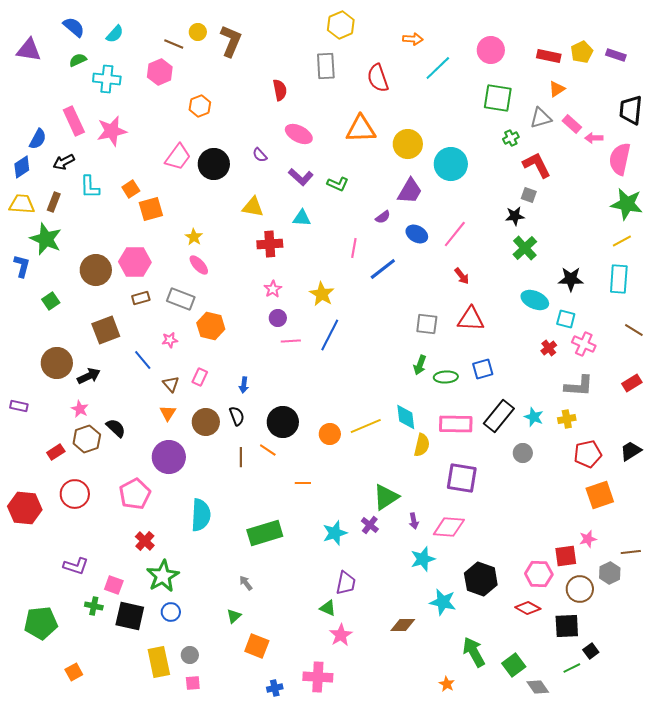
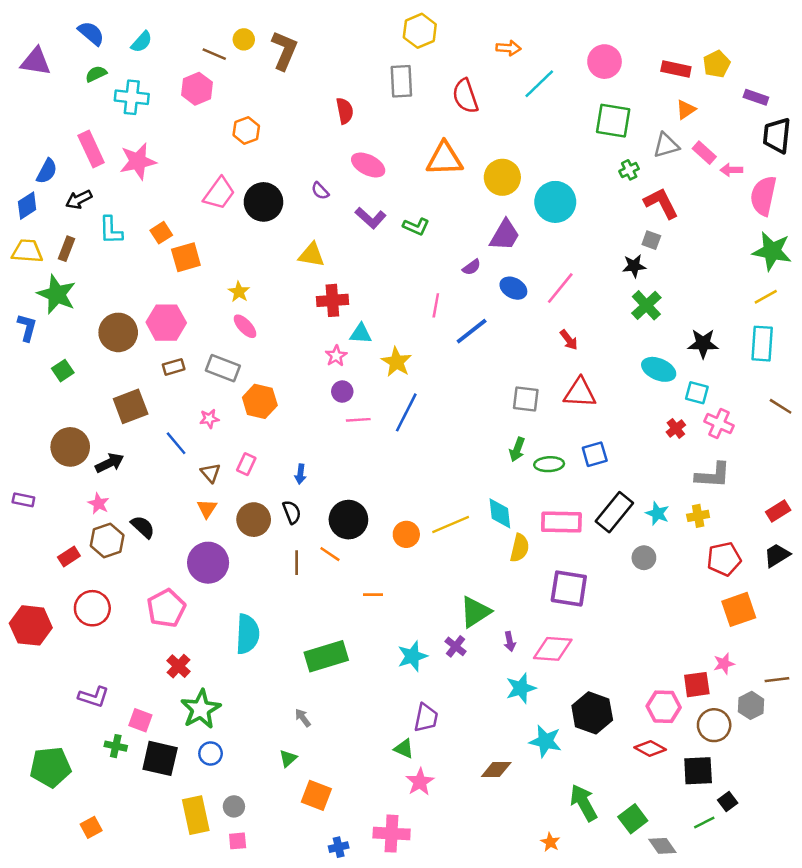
purple rectangle: (616, 55) -> (756, 97), moved
cyan triangle: (302, 218) -> (361, 334), moved
red rectangle: (632, 383) -> (778, 511), moved

